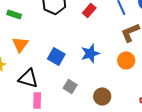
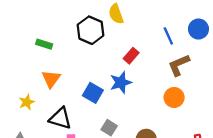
red rectangle: (89, 10) -> (131, 56), moved
blue star: (90, 53) -> (121, 82), moved

